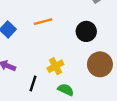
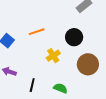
yellow cross: (55, 66) -> (53, 56), moved

